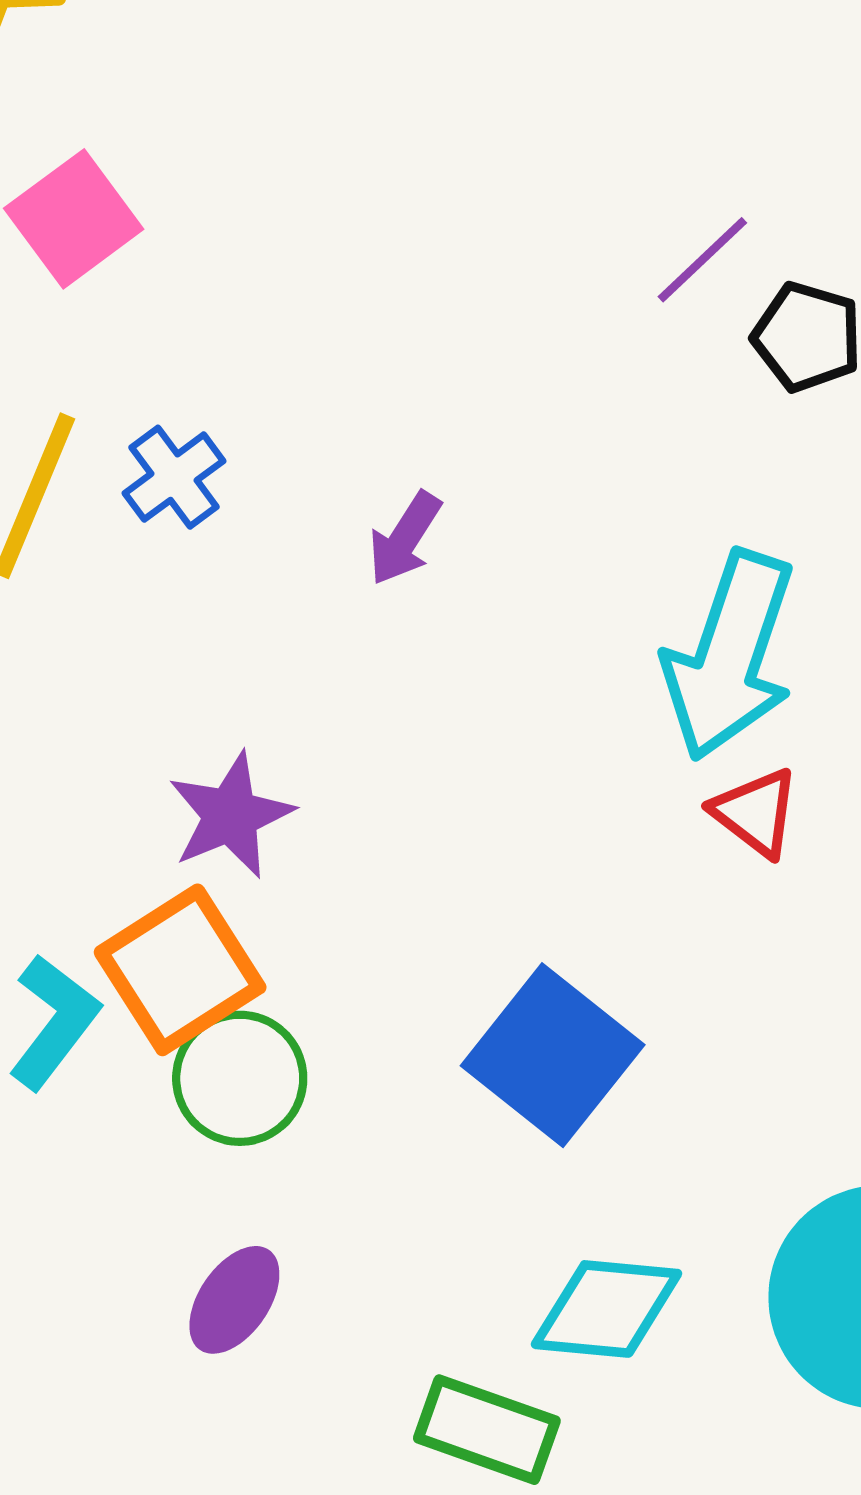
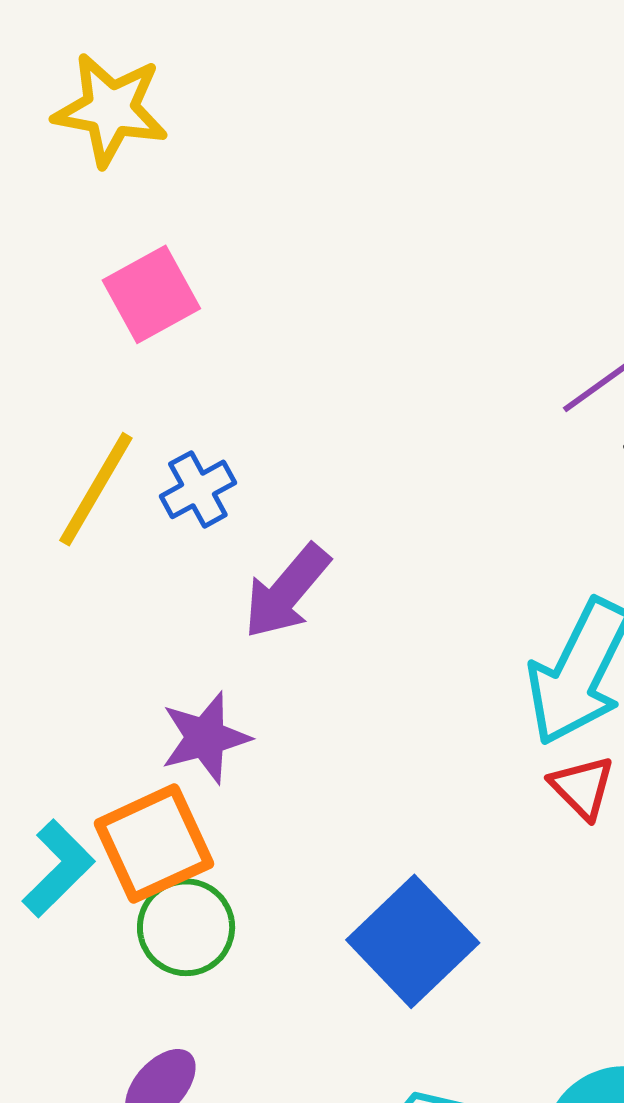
purple arrow: (405, 538) -> (287, 591), moved, size x1.5

